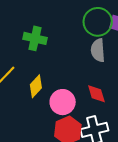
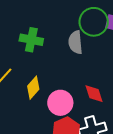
gray semicircle: (98, 50) -> (75, 42), moved

